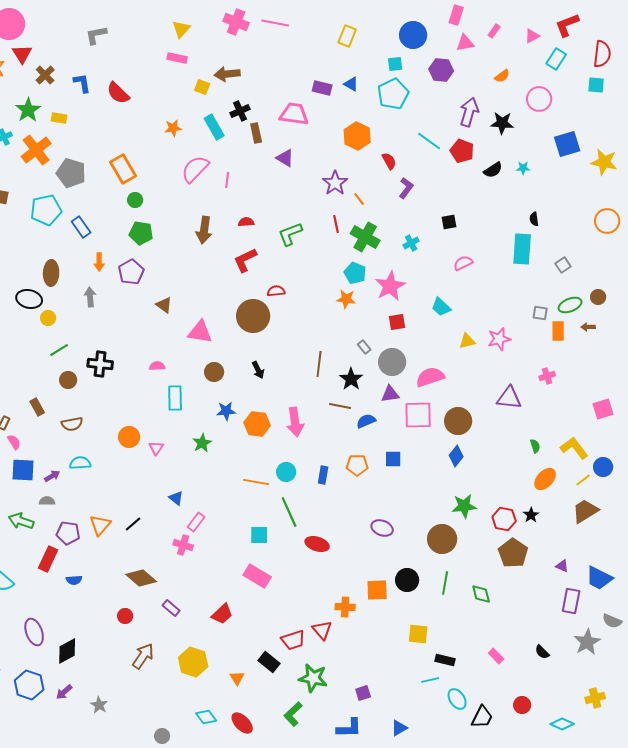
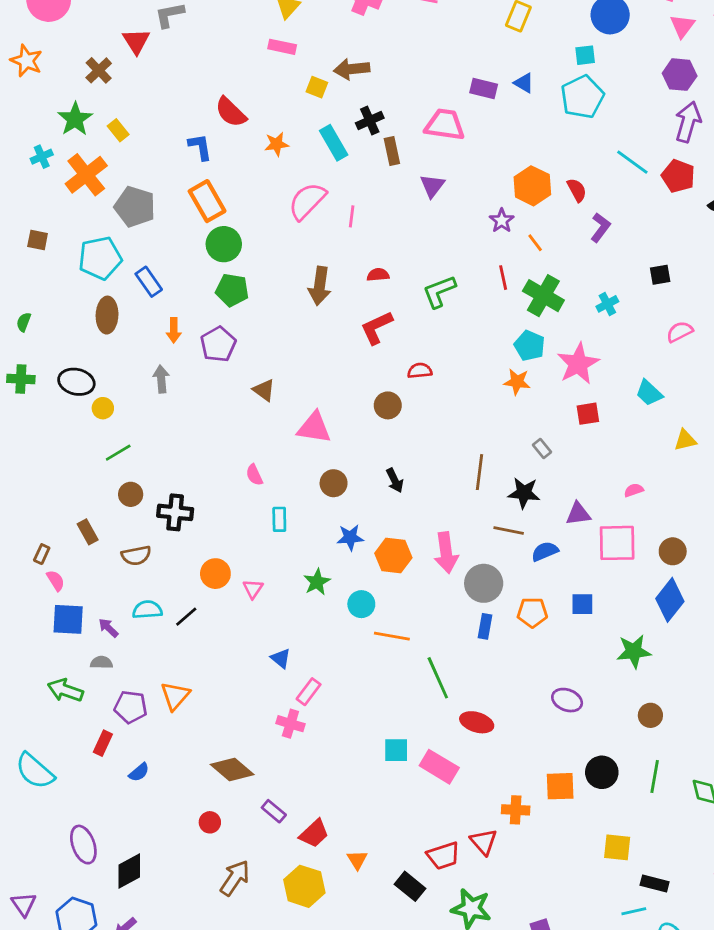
pink triangle: (465, 43) -> (682, 26), turned -42
red triangle: (22, 54) -> (136, 41), moved
purple hexagon: (441, 70) -> (680, 75), moved
blue L-shape: (82, 83) -> (200, 147), moved
red semicircle: (118, 93) -> (231, 112), moved
yellow rectangle: (59, 118) -> (118, 130), turned 42
orange hexagon: (357, 136) -> (532, 186), moved
purple triangle: (285, 158) -> (432, 186), turned 36
purple star: (335, 183) -> (502, 221), size x0.7
green circle: (135, 200) -> (224, 244), size x1.6
brown ellipse: (51, 273) -> (107, 315), moved
brown circle: (253, 316) -> (388, 405), size x0.6
gray circle: (392, 362) -> (484, 583), moved
black cross: (100, 364) -> (175, 512), moved
pink semicircle: (157, 366) -> (254, 475), turned -112
pink semicircle: (430, 377) -> (634, 490), size x0.5
black star: (351, 379) -> (524, 493), turned -30
cyan rectangle: (175, 398) -> (279, 519), size x0.7
brown circle: (458, 421) -> (673, 551), size x0.7
blue diamond: (456, 456) -> (670, 600), size x1.4
cyan circle: (286, 472) -> (361, 604), moved
purple arrow: (52, 476) -> (108, 628), turned -105
green star: (464, 506) -> (634, 651), moved
black line: (133, 524) -> (186, 617), moved
cyan square: (259, 535) -> (396, 750), moved
brown circle: (442, 539) -> (650, 715), size x0.6
red rectangle: (48, 559) -> (103, 743), size x0.7
pink rectangle: (257, 576) -> (439, 767), moved
blue semicircle: (74, 580) -> (139, 772), turned -35
red trapezoid: (222, 614) -> (314, 833), moved
orange triangle: (237, 678) -> (357, 860), moved

